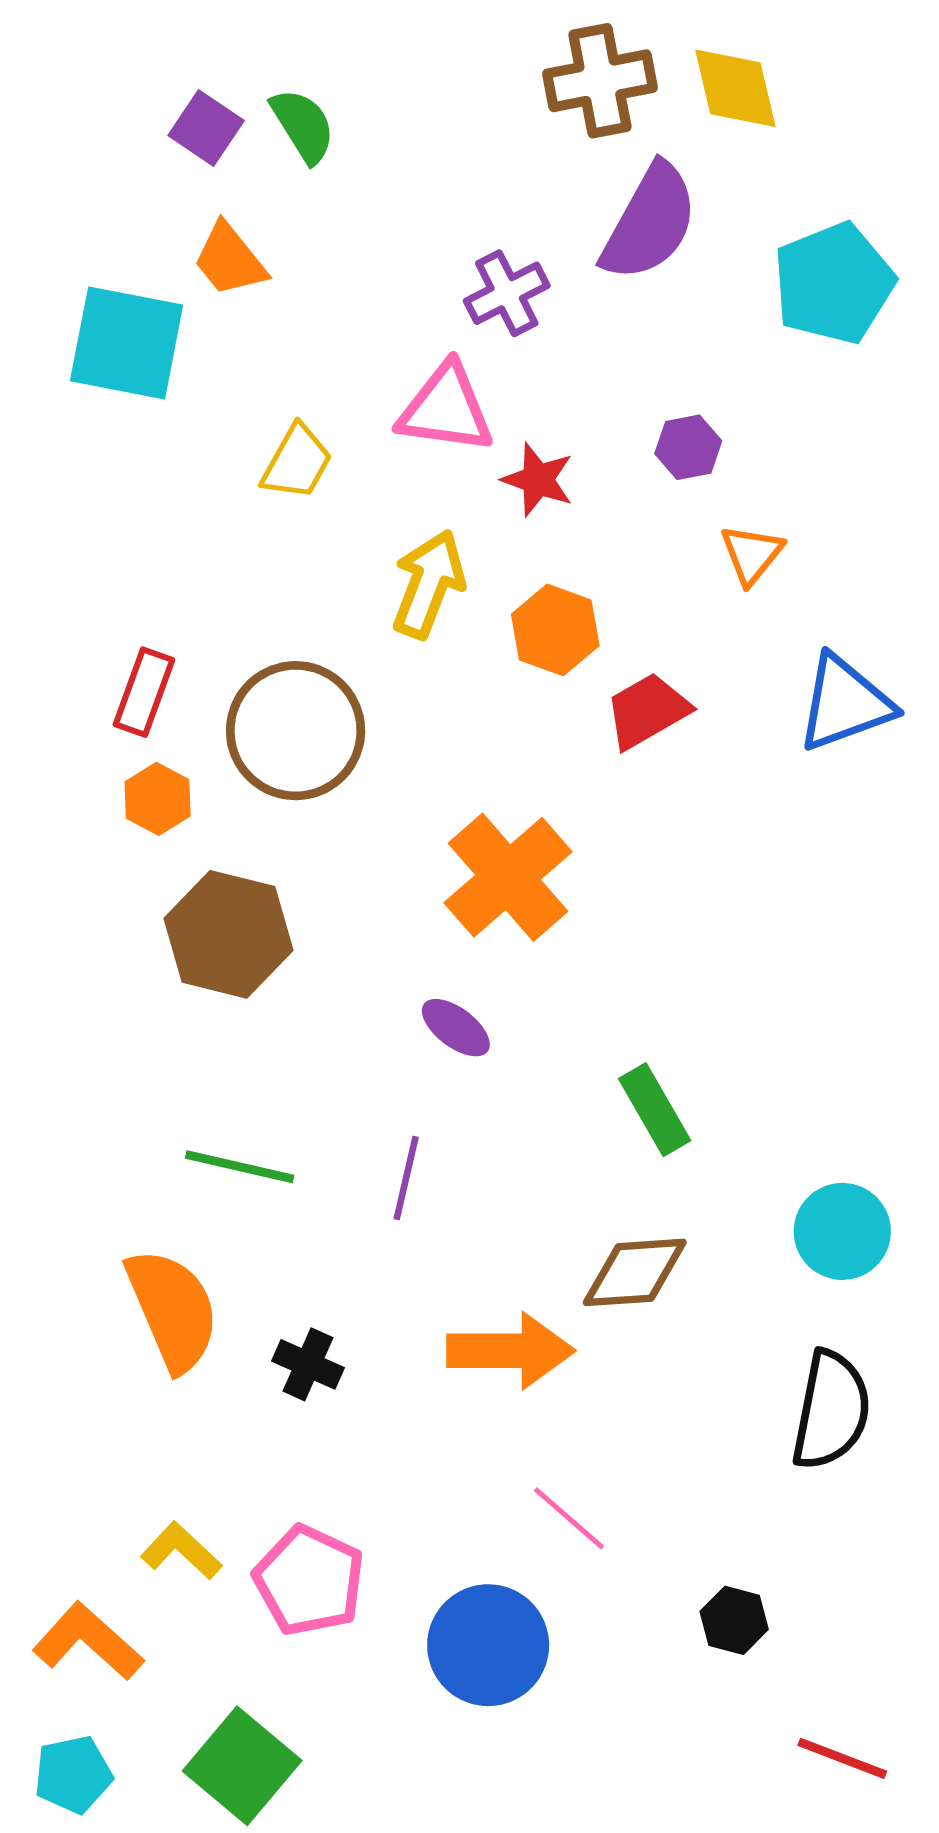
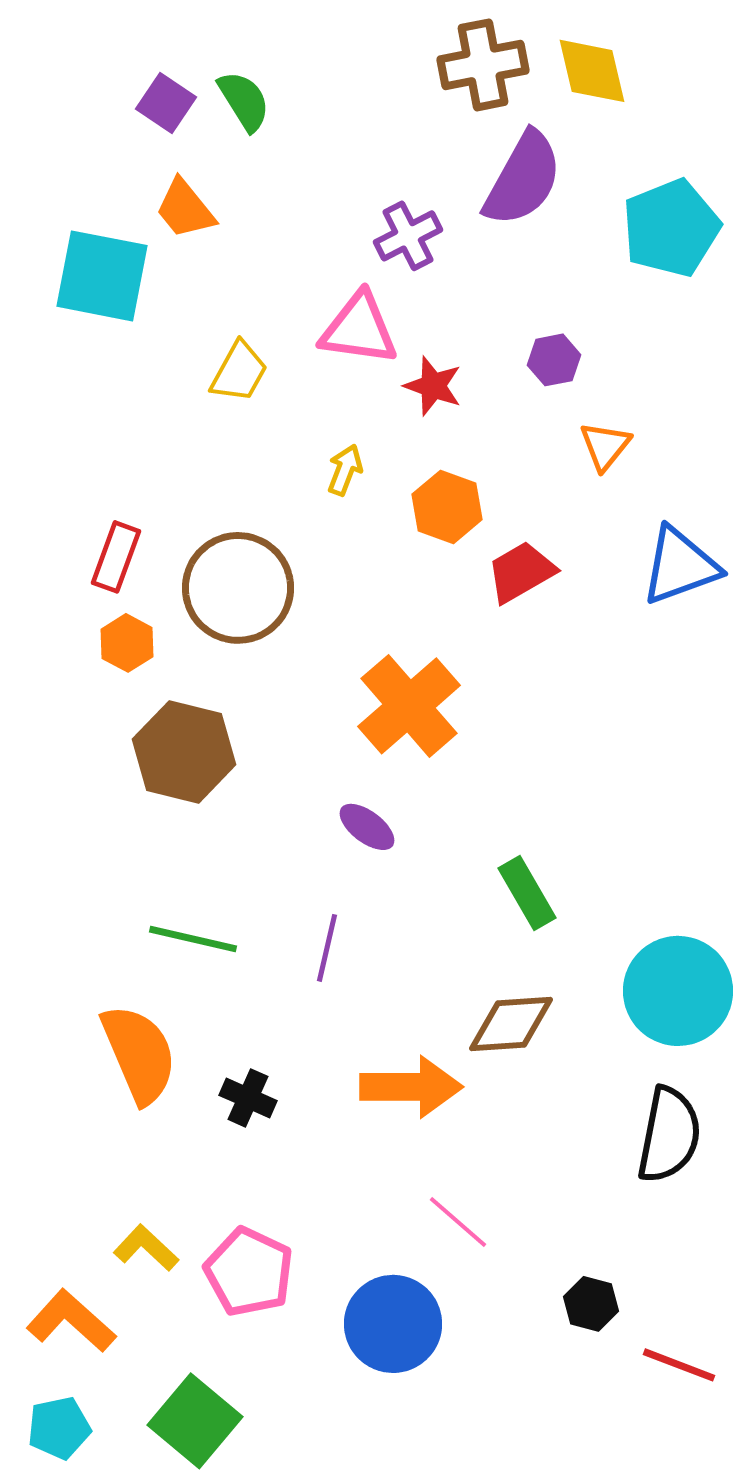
yellow arrow: (428, 584) -> (345, 470), size x0.6
cyan circle: (842, 1231) -> (678, 991), size x1.4
red line: (842, 1758) -> (679, 1365), moved

